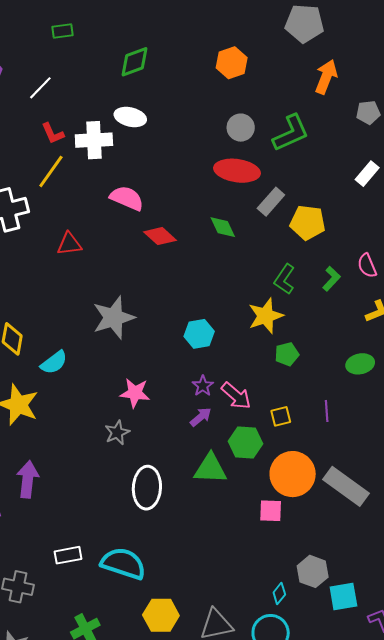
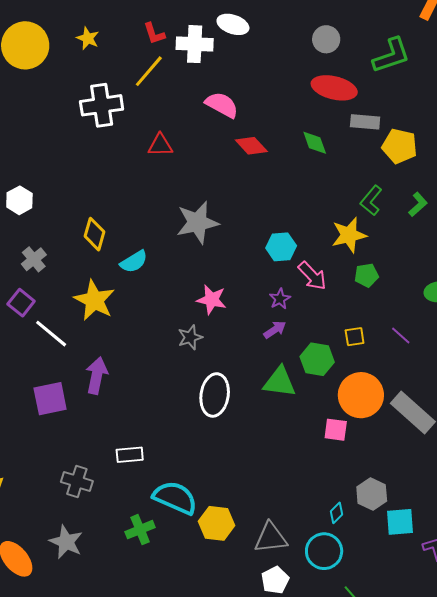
gray circle: (241, 128) -> (326, 39), moved
gray rectangle: (271, 202) -> (365, 122), turned 48
pink arrow: (236, 396) -> (312, 276), moved
purple line: (327, 411) -> (401, 336), turned -50
cyan semicircle: (123, 563) -> (175, 498), moved

